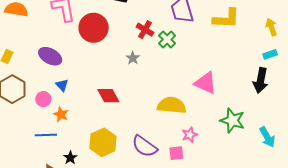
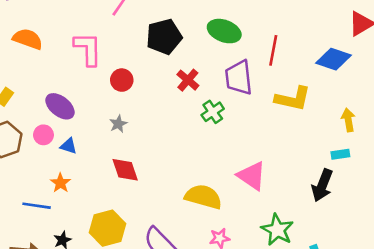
red circle: (94, 28) -> (122, 80), size x0.6
red cross: (145, 30) -> (188, 80), moved
gray star: (133, 58) -> (118, 124), moved
blue triangle: (62, 85) -> (69, 146), turned -40
pink circle: (43, 99) -> (43, 135), moved

